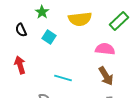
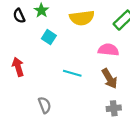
black semicircle: (21, 30) -> (19, 16), moved
cyan line: (63, 78) -> (72, 73), moved

